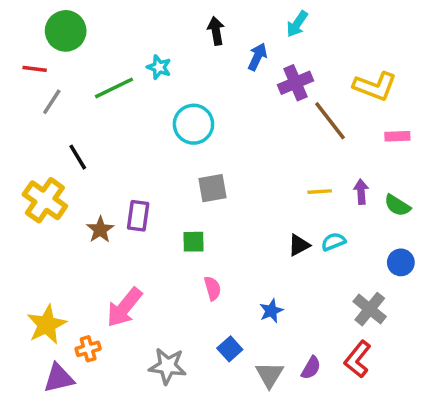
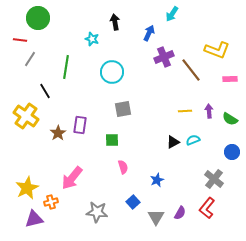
black arrow: (216, 31) -> (115, 22), moved
purple cross: (295, 83) -> (164, 57), moved
green line: (114, 88) -> (66, 67), moved, turned -55

